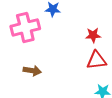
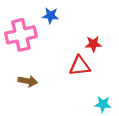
red triangle: (96, 60) -> (80, 66), moved

